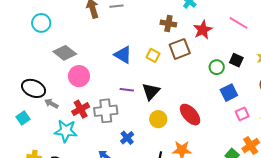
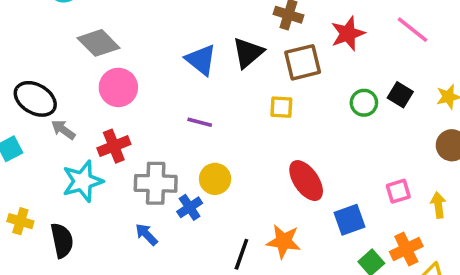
yellow square: (153, 55) -> (281, 107), moved, turned -32
black triangle: (151, 91) -> (248, 53), moved
blue square: (229, 93) -> (350, 220), moved
gray cross: (106, 111) -> (156, 183), moved
yellow circle: (158, 119) -> (215, 179), moved
cyan star: (66, 131) -> (83, 181), turned -30

